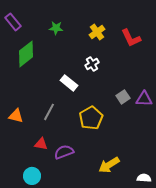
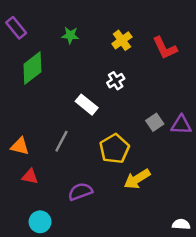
red triangle: (41, 144) -> (30, 176), moved
yellow arrow: (109, 165) -> (137, 179), moved

